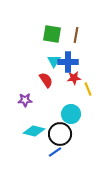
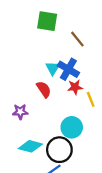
green square: (52, 34) -> (47, 21), moved
brown line: (76, 35) -> (77, 39), turned -49
blue cross: (68, 62) -> (68, 69), turned 30

